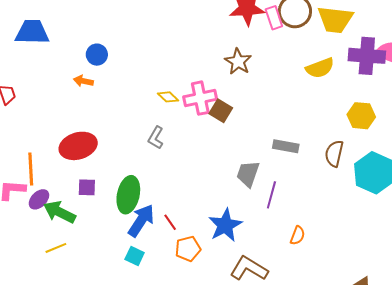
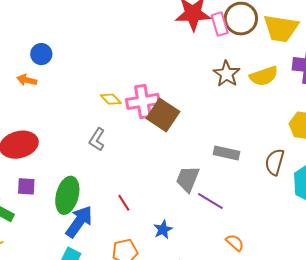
brown star: (238, 62) -> (227, 74), moved
brown square: (221, 111) -> (163, 115), size x1.4
purple line: (271, 195) -> (210, 201), turned -76
red line: (170, 222) -> (124, 203), moved
blue star: (225, 225) -> (163, 230), size x0.6
orange semicircle: (297, 236) -> (235, 243), turned -72

